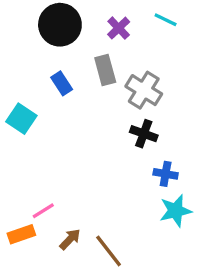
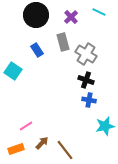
blue cross: (166, 174) -> (89, 100), moved
orange rectangle: (21, 234) -> (16, 149), moved

